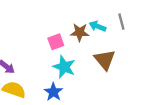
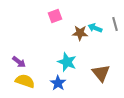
pink square: (56, 42) -> (55, 16), moved
brown triangle: (105, 60) -> (101, 73), moved

